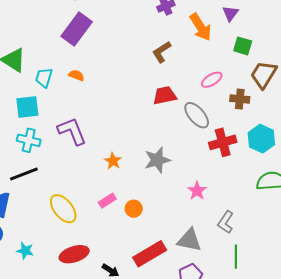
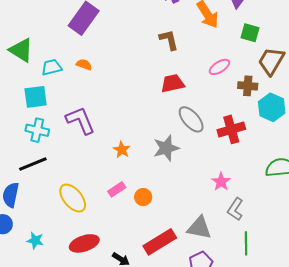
brown L-shape: (162, 52) -> (169, 40), turned 110
cyan trapezoid: (44, 78) -> (52, 67), turned 60
gray ellipse: (197, 115) -> (191, 119), moved
cyan hexagon: (261, 139) -> (272, 107), moved
pink star: (197, 191) -> (221, 182), moved

